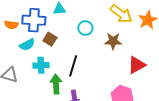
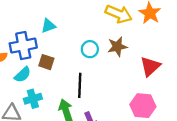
cyan circle: (85, 28) -> (90, 49), moved
cyan cross: (41, 65) -> (33, 99), moved

